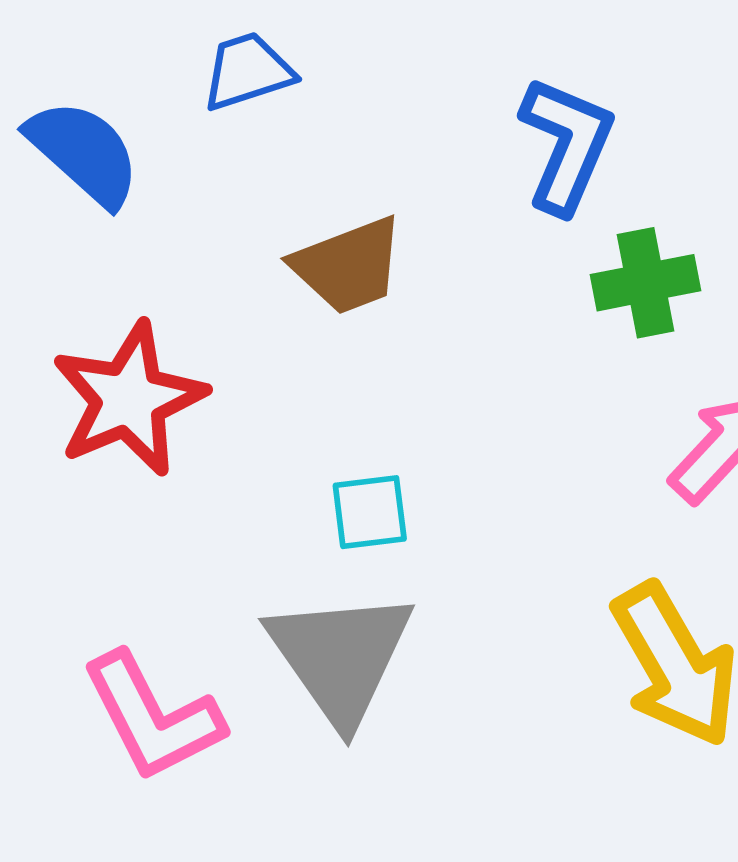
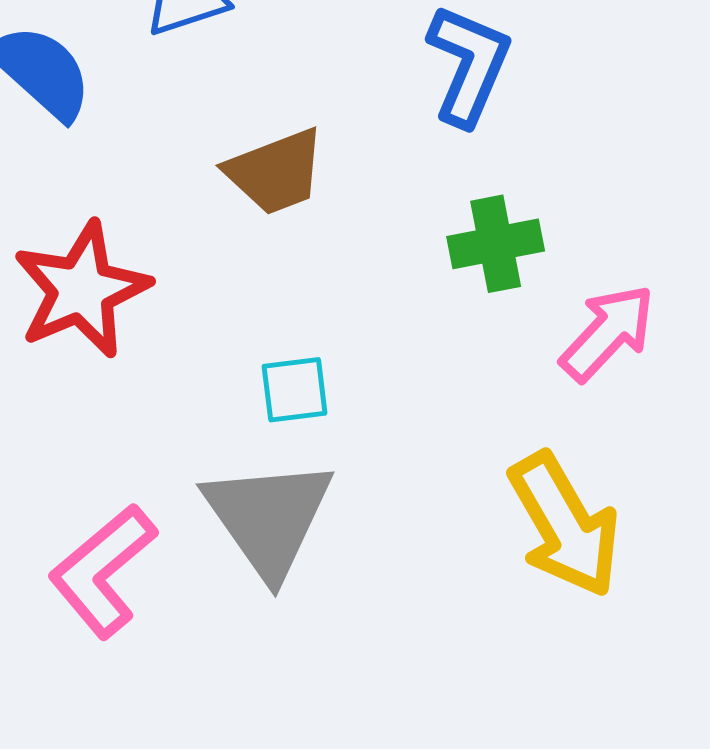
green cross: (646, 283) -> (496, 244), moved
pink L-shape: (153, 717) -> (103, 571), turned 77

